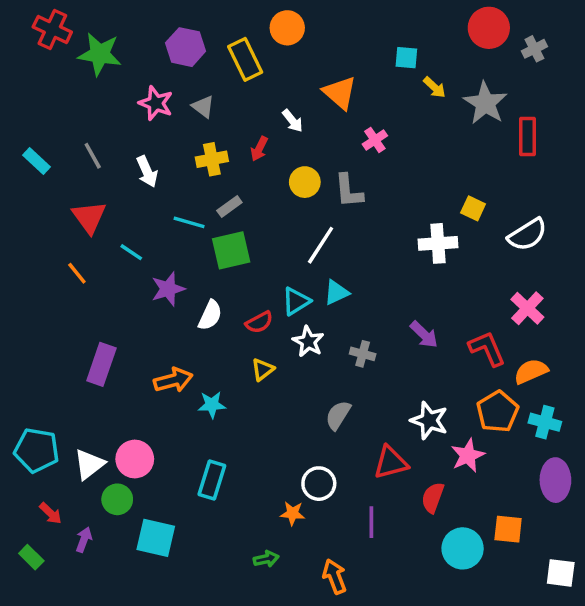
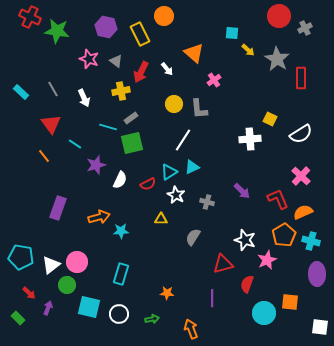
red arrow: (259, 149) -> (141, 72), moved, size x1.5
yellow triangle: (263, 370) -> (161, 219), moved, turned 40
white circle: (319, 484) -> (119, 314), moved

